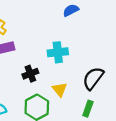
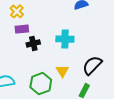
black cross: (30, 74) -> (33, 43), moved

